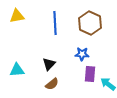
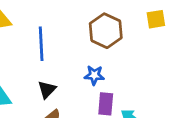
blue line: (55, 23) -> (41, 44), moved

